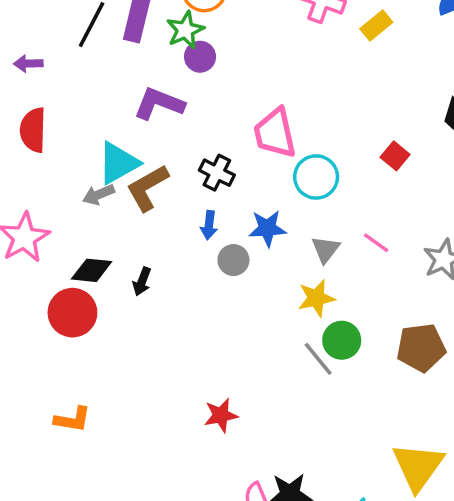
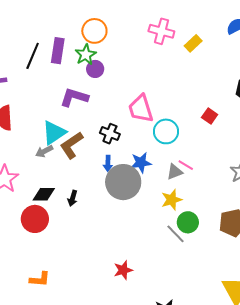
pink line: (376, 243) -> (186, 165), moved
gray triangle: (326, 249) -> (175, 172), turned 36
gray circle: (233, 260) -> (123, 182), size x2.0

